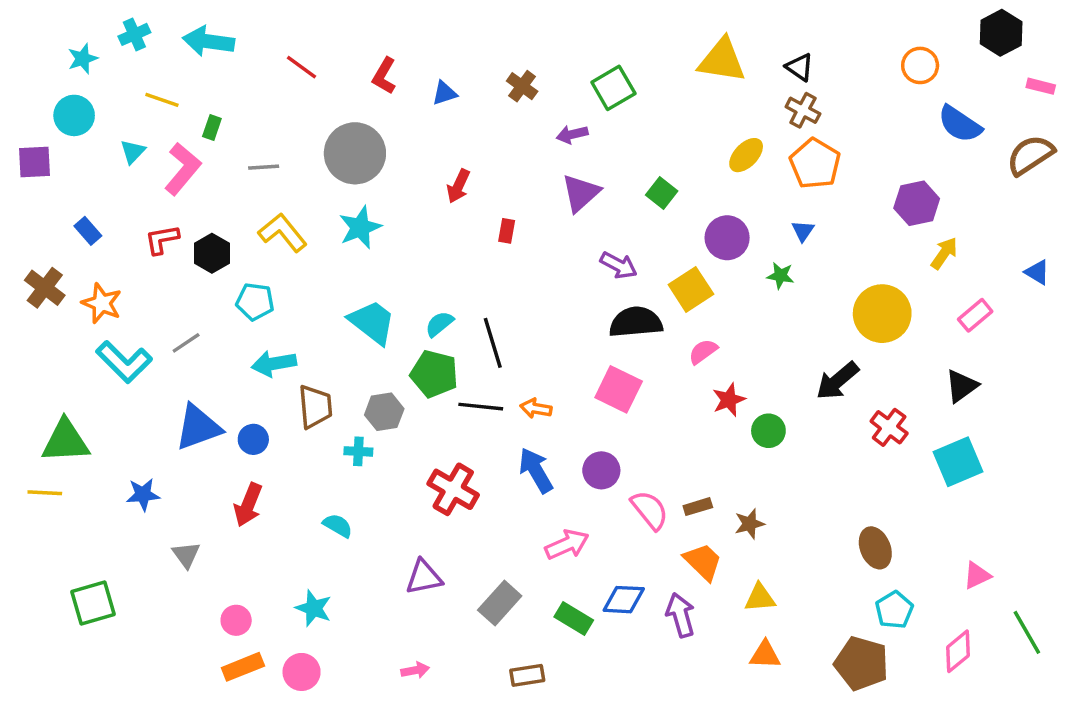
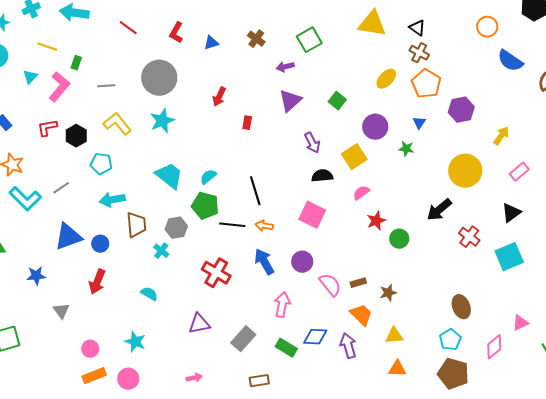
purple hexagon: (917, 203) -> (461, 110), moved
purple arrow: (619, 265) -> (312, 143), turned 35
black semicircle: (636, 322) -> (322, 176), size x0.7
black line: (493, 343) -> (255, 191), moved
cyan cross: (358, 451) -> (161, 251), turned 35
pink arrow: (567, 544) -> (282, 305), turned -55
cyan pentagon: (894, 610) -> (450, 340), moved
pink diamond: (958, 651) -> (494, 347), moved

